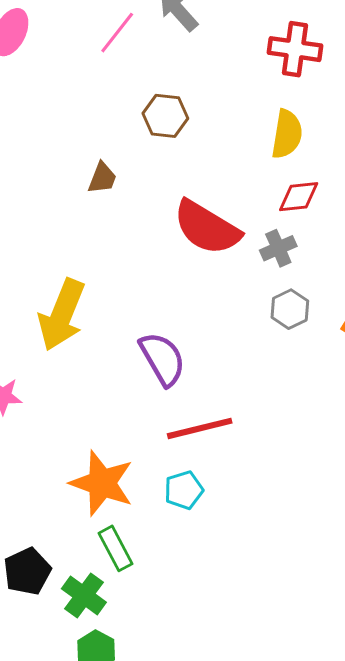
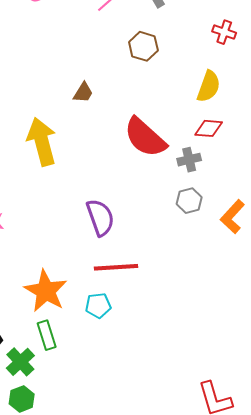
red cross: (295, 49) -> (224, 32), size x0.7
brown hexagon: (165, 116) -> (143, 46), moved
yellow arrow: (62, 315) -> (42, 142), moved, turned 132

